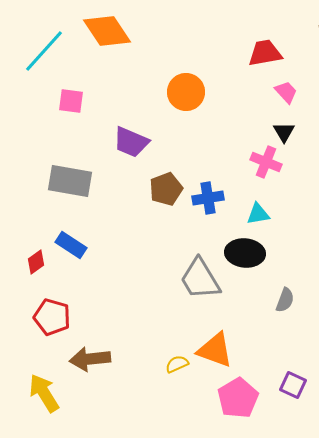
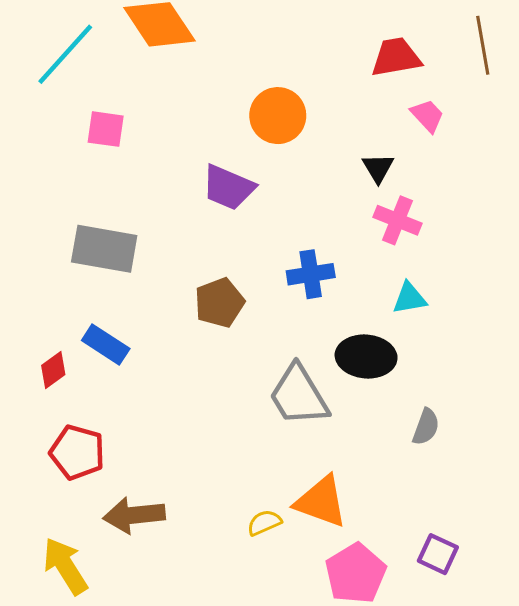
black triangle: (284, 132) -> (378, 168), moved
purple trapezoid: (131, 142) -> (228, 187), moved
brown pentagon: (166, 189) -> (219, 303), moved
cyan triangle: (258, 214) -> (409, 298), moved

